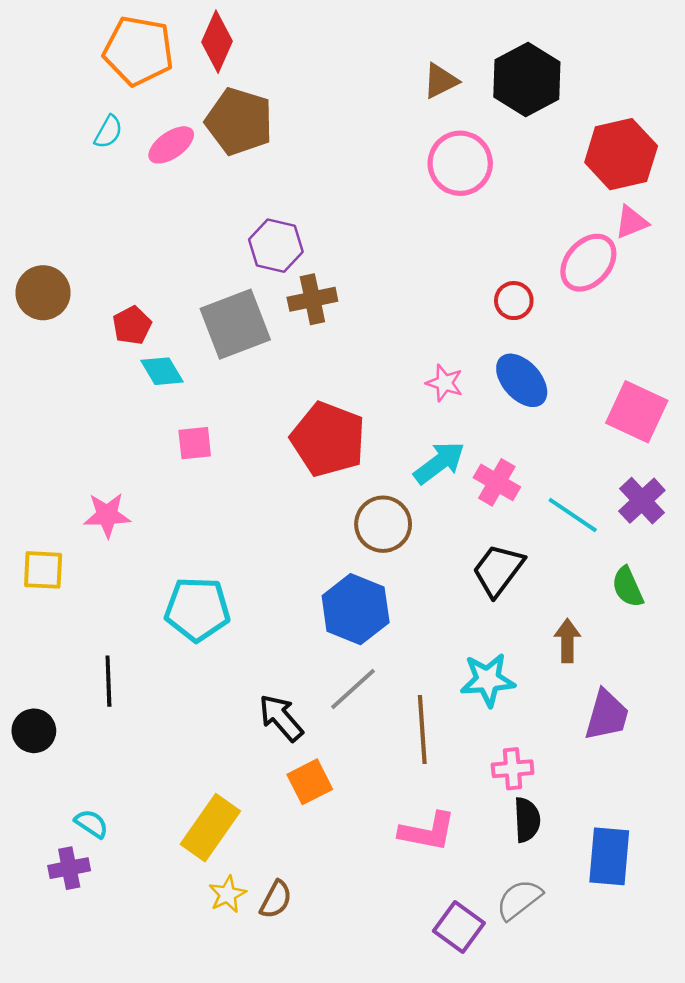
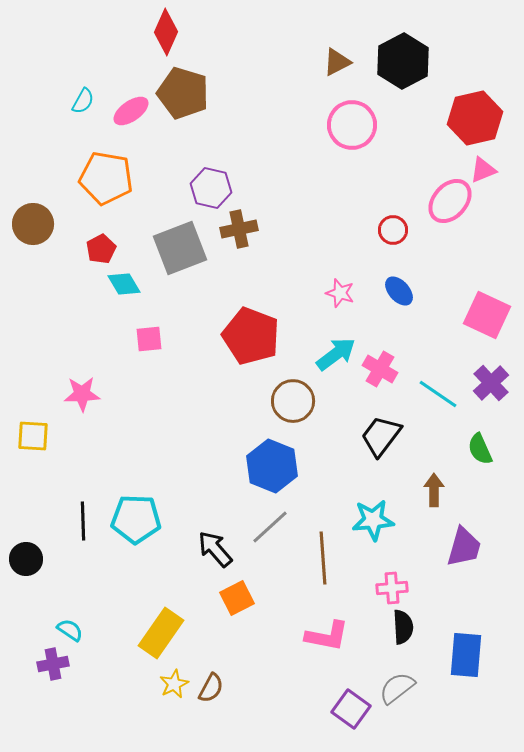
orange pentagon: (138, 51) -> (106, 178), moved
blue ellipse: (522, 380) -> (399, 291), size x0.7
cyan pentagon: (197, 609) -> (136, 519), moved

